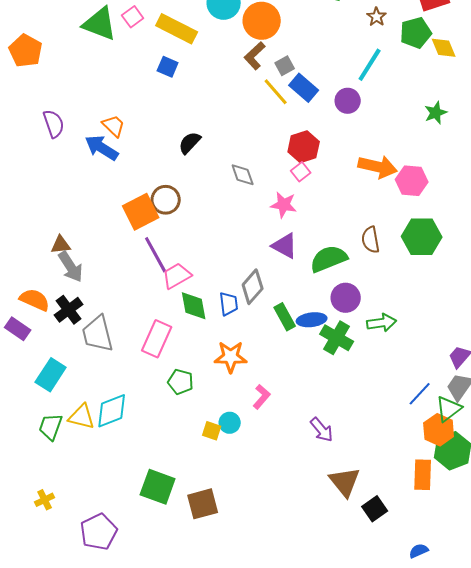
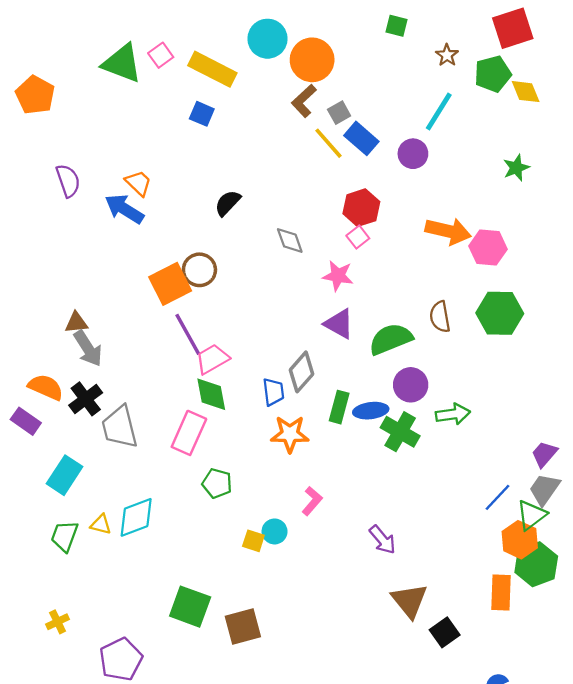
green diamond: (194, 306) -> (211, 394), moved
green rectangle: (285, 317) -> (339, 407), turned 44
orange star: (231, 357) -> (290, 434), moved
yellow triangle: (82, 417) -> (101, 524), size x0.7

